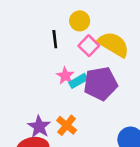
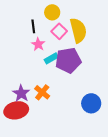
yellow semicircle: (114, 44) -> (78, 30), turned 45
pink star: (65, 76) -> (38, 44), moved

